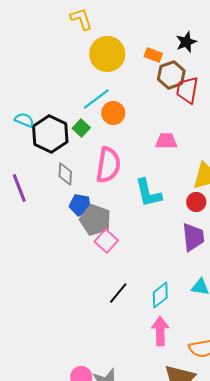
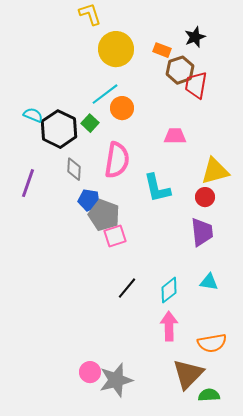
purple line: (19, 188) -> (28, 183), turned 40
pink square: (106, 241) -> (115, 236), turned 30

